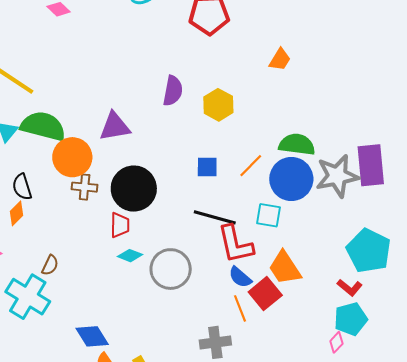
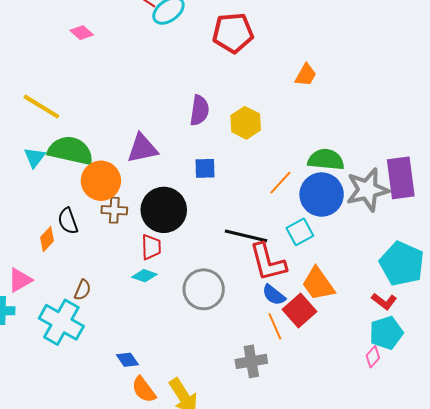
blue square: (207, 167) -> (205, 168), moved
black semicircle: (22, 187) -> (68, 221), moved
cyan square: (268, 215) -> (300, 232), turned -36
cyan diamond: (130, 256) -> (144, 276), moved
blue diamond: (92, 336) -> (127, 360), size x0.7

